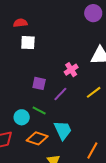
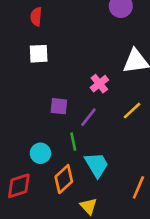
red semicircle: (20, 23) -> (36, 17), moved, turned -72
green line: (39, 111) -> (73, 142), moved, turned 56
orange diamond: (37, 138) -> (64, 179), turned -55

